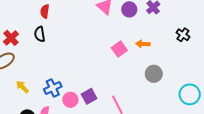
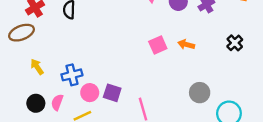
gray circle: (154, 74) -> (200, 93), moved
purple square: (89, 96) -> (112, 93), turned 35

